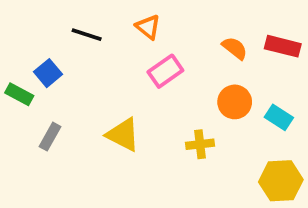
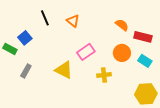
orange triangle: (148, 27) -> (73, 21), moved
black line: (87, 35) -> (45, 18), turned 49
red rectangle: (283, 46) -> (143, 37), moved
pink rectangle: (165, 71) -> (86, 52), moved

